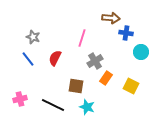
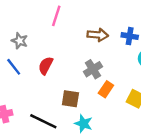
brown arrow: (111, 18) -> (98, 35), moved
pink line: (82, 38) -> (56, 16), moved

